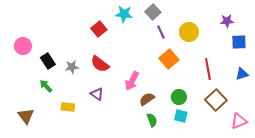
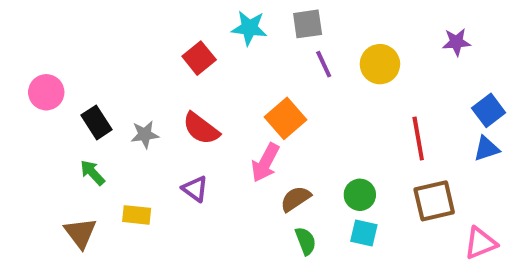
gray square: (153, 12) -> (308, 24), turned 35
blue square: (239, 42) -> (489, 110), moved, turned -35
orange square: (169, 59) -> (285, 118), moved
brown square: (216, 100) -> (434, 201), turned 30
brown triangle: (26, 116) -> (80, 233), moved

